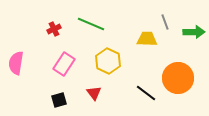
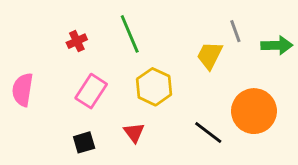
green line: (91, 24) -> (130, 34), turned 44
yellow trapezoid: (147, 39) -> (210, 55), turned -65

